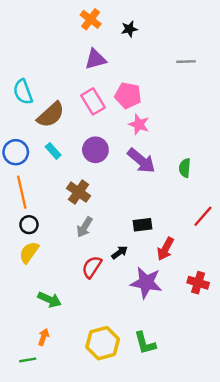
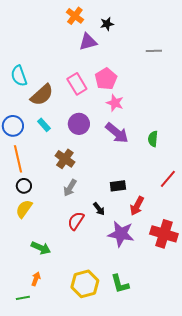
purple triangle: (95, 59) -> (88, 42), moved
pink pentagon: (128, 95) -> (106, 79), turned 30
black arrow: (120, 252) -> (99, 209), turned 88
red cross: (198, 283) -> (164, 234), size x1.5

